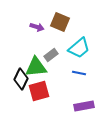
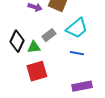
green triangle: (36, 67) -> (34, 47), size x0.6
black diamond: (21, 79) -> (17, 41), moved

